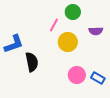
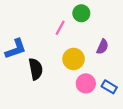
purple semicircle: (96, 31) -> (103, 47), moved, turned -64
yellow circle: (68, 42) -> (74, 59), moved

